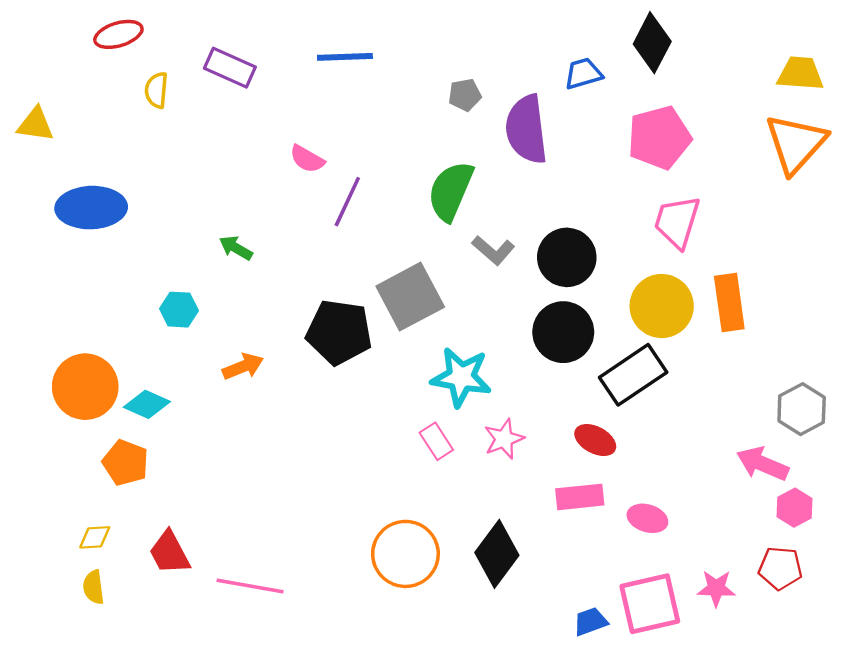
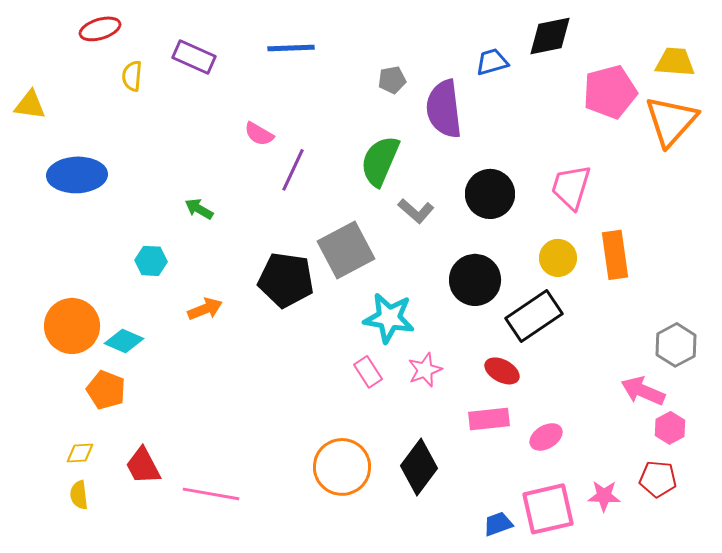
black diamond: (652, 43) -> (550, 36), turned 51
pink pentagon: (659, 138) -> (610, 92), moved
black circle: (567, 257) -> (490, 194), moved
yellow circle: (662, 306) -> (558, 258), size x0.7
pink ellipse: (647, 518) -> (546, 437), turned -48

